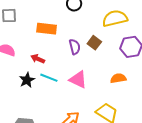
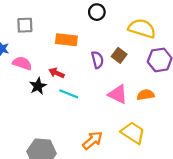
yellow semicircle: (115, 18) -> (142, 28), turned 30
black star: (27, 80) -> (38, 86), moved
pink triangle: (78, 80) -> (118, 94), moved

